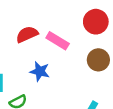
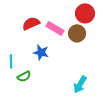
brown circle: (98, 60) -> (77, 33), moved

